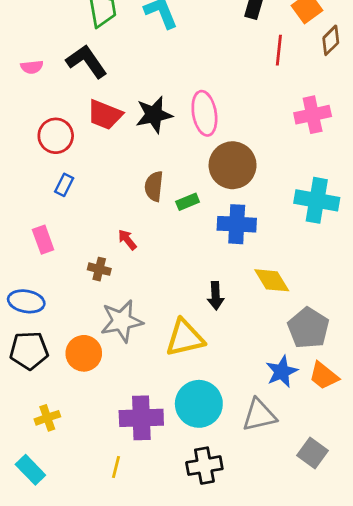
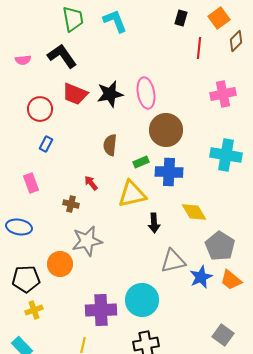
green rectangle: (188, 202) -> (141, 162), moved
yellow triangle: (185, 338) -> (132, 194), moved
black pentagon: (29, 351) -> (26, 279), moved
gray triangle: (259, 415) -> (173, 261), moved

